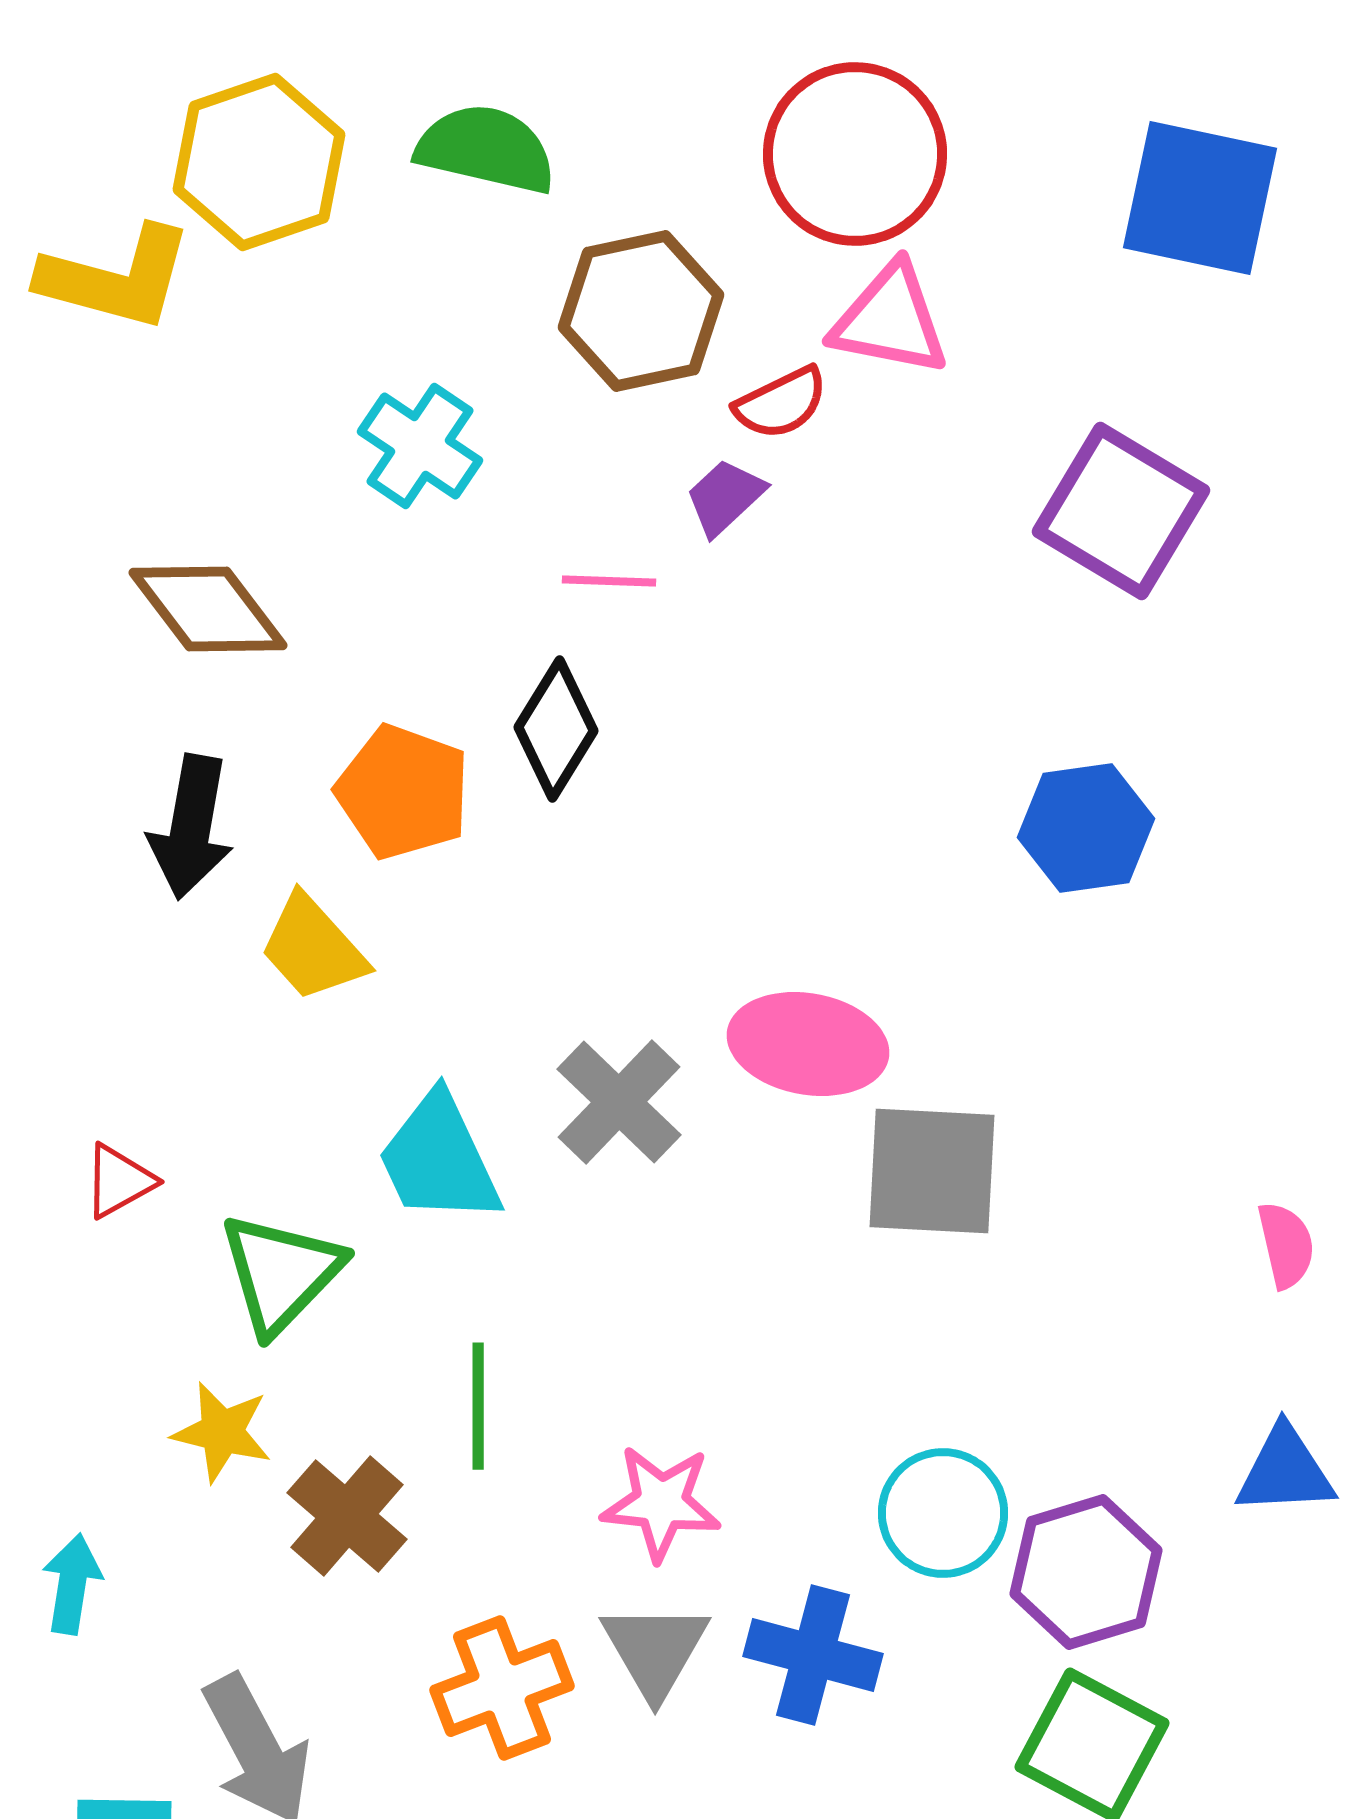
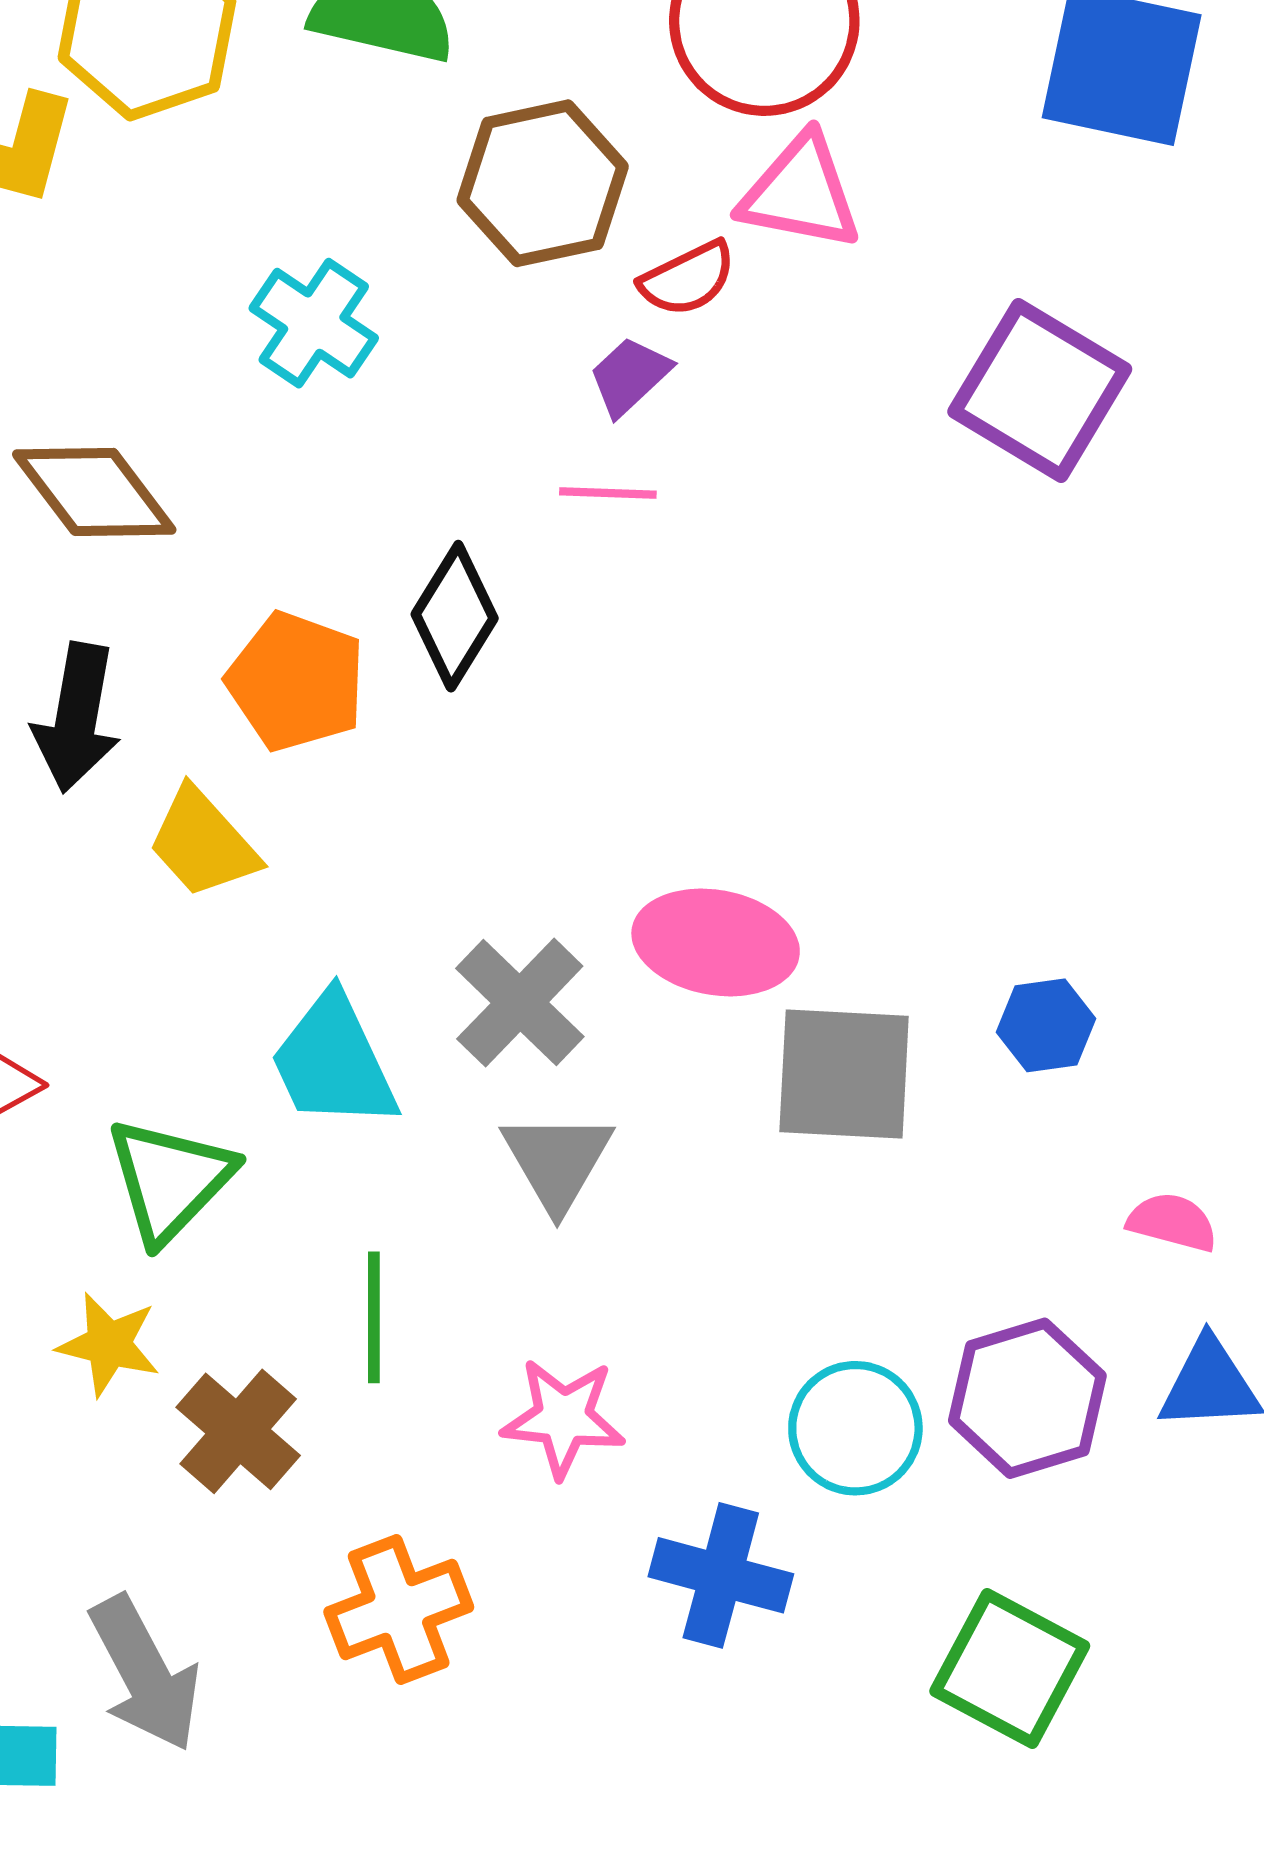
pink line: (609, 581) -> (608, 493), moved
blue hexagon: (1086, 828) -> (1046, 1025), moved, size x0.7
pink semicircle: (1286, 1245) -> (1172, 1222), moved, turned -62
purple hexagon: (1086, 1572) -> (1027, 1398), moved
gray triangle: (655, 1650) -> (557, 1161), moved

